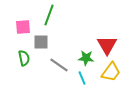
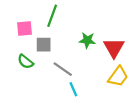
green semicircle: (24, 58) -> (25, 62), turned 140
green star: (86, 58) -> (87, 40), moved
cyan line: (82, 78) -> (73, 89), moved

